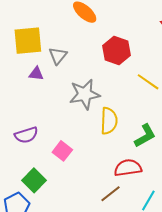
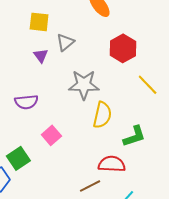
yellow square: (28, 41) -> (39, 22), size x0.7
purple triangle: (36, 74) -> (41, 56), turned 35
purple semicircle: (26, 135) -> (26, 102), moved

